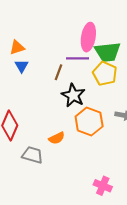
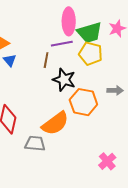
orange semicircle: (57, 138) -> (55, 123), size x1.8
pink cross: (103, 186) -> (107, 161), turned 36

